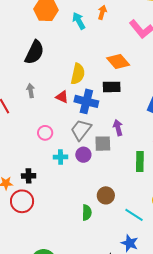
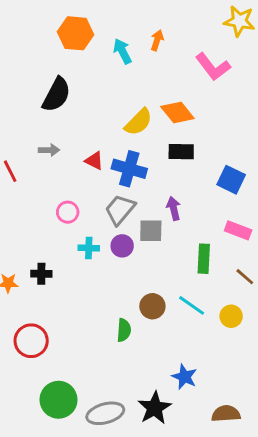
yellow semicircle: (78, 74) -> (138, 122), moved, turned 30
black rectangle: (112, 87) -> (181, 152), moved
gray arrow: (31, 91) -> (49, 150), turned 96
red circle: (22, 201) -> (31, 341), moved
cyan line: (134, 215) -> (192, 305), moved

